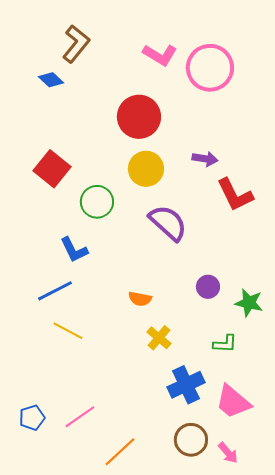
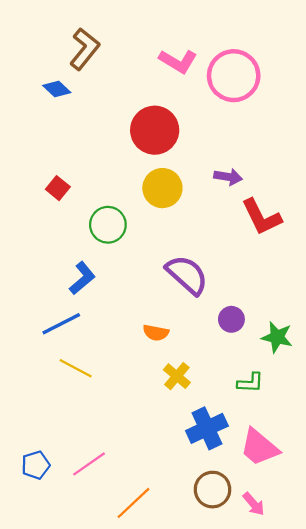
red square: (52, 169) -> (58, 188), size x0.6
purple semicircle: (168, 223) -> (187, 275), moved
blue L-shape: (74, 250) -> (82, 278), turned -104

